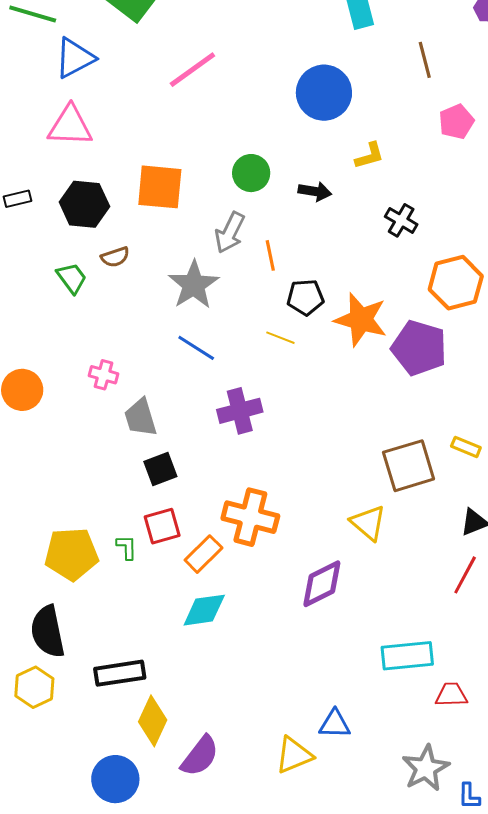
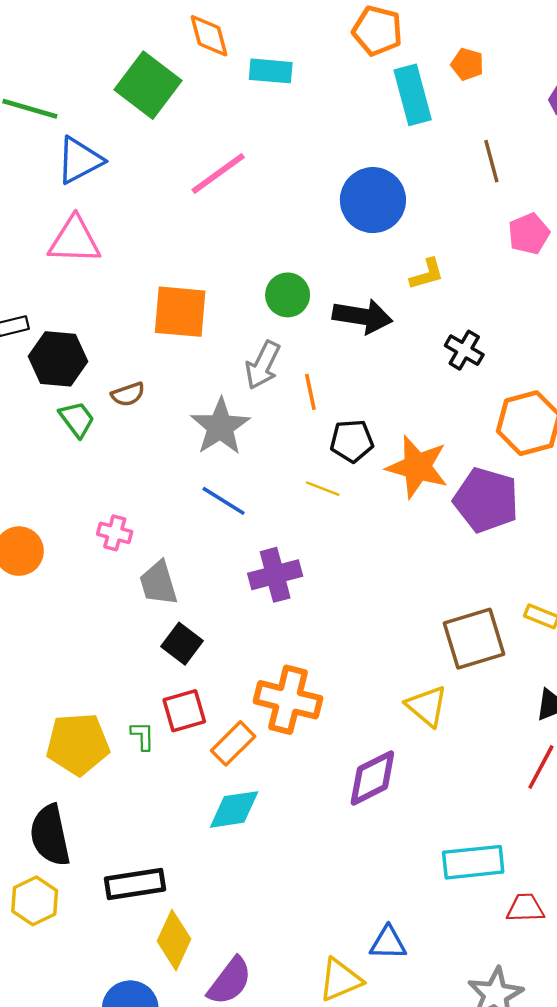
black arrow: (315, 191) -> (362, 316), size x1.5
black hexagon: (84, 204) -> (58, 359), moved
black square: (160, 469) -> (182, 644), turned -32

